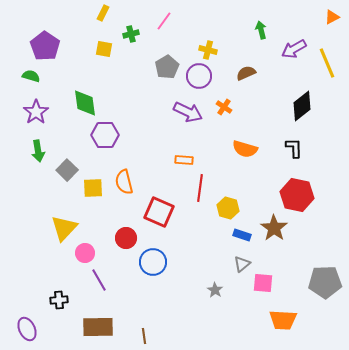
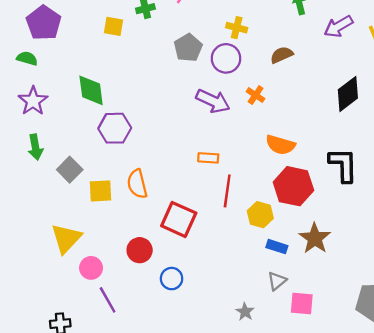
black L-shape: (294, 148) -> (343, 165), moved, size x1.5
red hexagon: (297, 195) -> (293, 186), moved
blue circle: (153, 262) -> (172, 279), size x0.7

